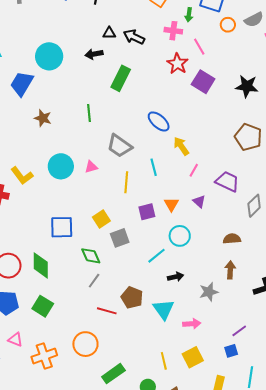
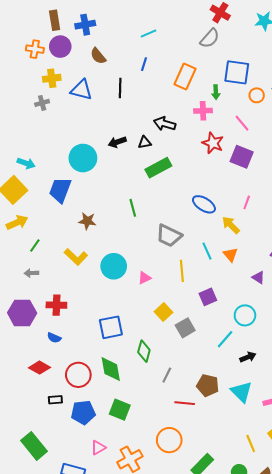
black triangle: (109, 33) -> (145, 142), moved
pink line: (199, 47) -> (242, 123), moved
black arrow: (94, 54) -> (117, 142), moved
green rectangle: (121, 78) -> (158, 168), turned 45
pink triangle: (91, 167) -> (144, 278), moved
pink line: (194, 170) -> (247, 202), moved
yellow L-shape: (22, 176) -> (76, 257), moved
orange triangle: (171, 204) -> (230, 255), moved
blue square: (62, 227) -> (111, 327), moved
green diamond: (91, 256) -> (144, 351), moved, turned 50
pink triangle: (15, 340) -> (98, 448), turned -42

